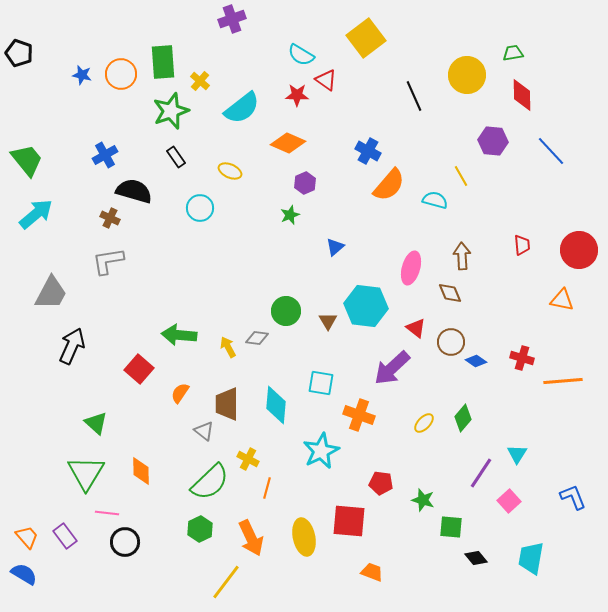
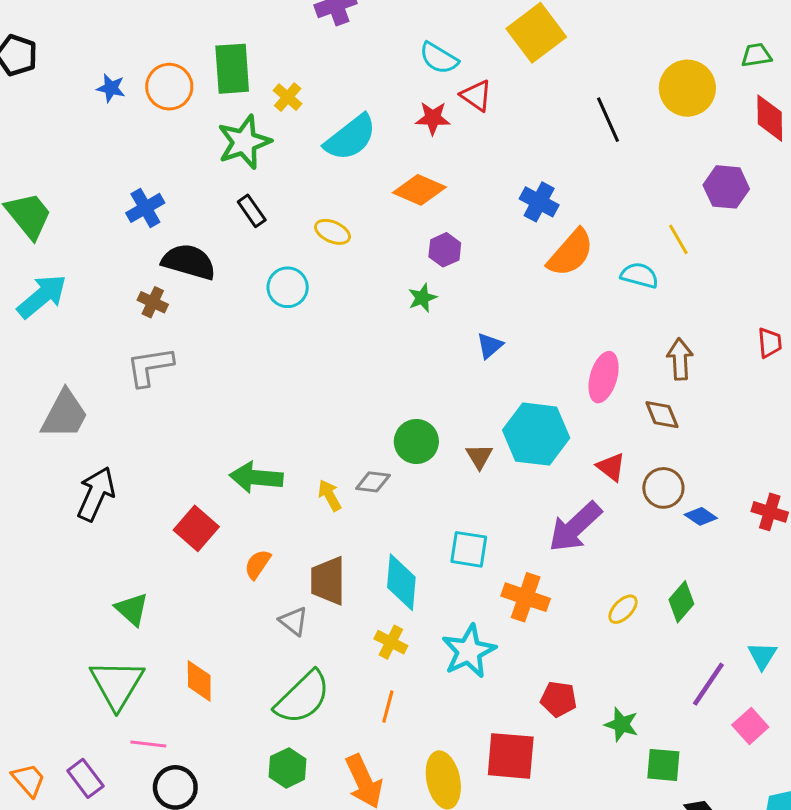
yellow cross: (248, 459) -> (391, 642), moved

